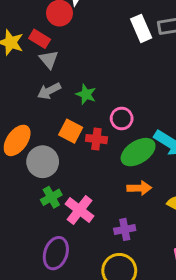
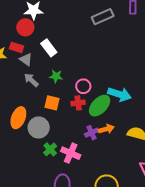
white rectangle: (141, 28) -> (49, 48), moved
gray arrow: (49, 91) -> (31, 80), turned 84
red cross: (96, 139) -> (78, 103), moved
purple cross: (125, 229) -> (92, 133), moved

